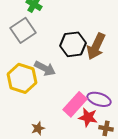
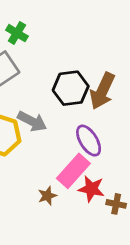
purple ellipse: (99, 99) -> (89, 141), moved, turned 40
brown star: (38, 128) -> (47, 196), moved

